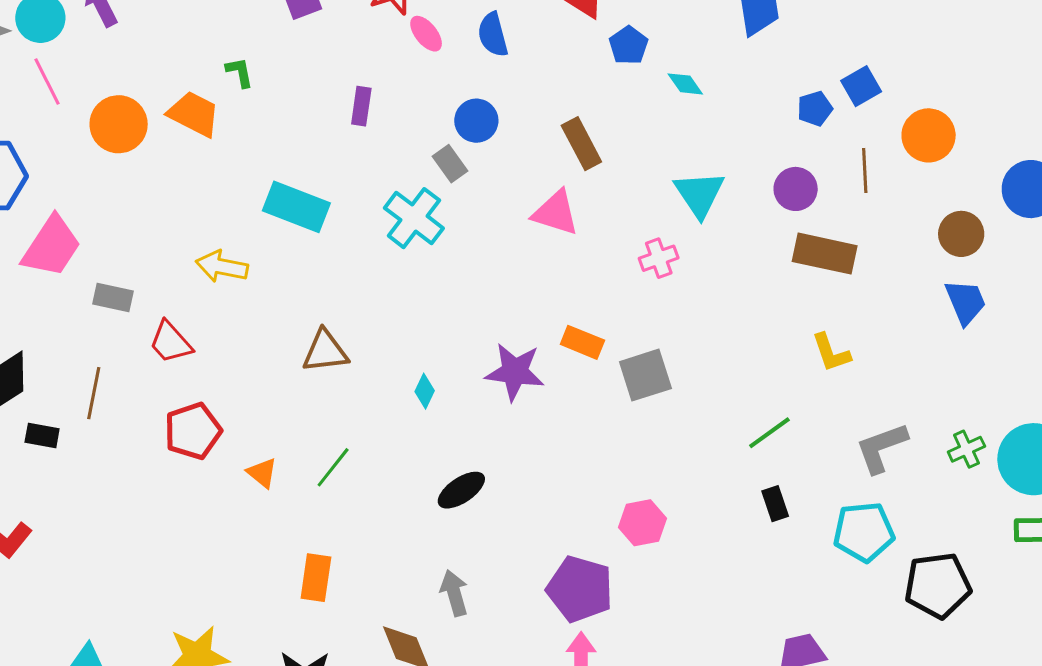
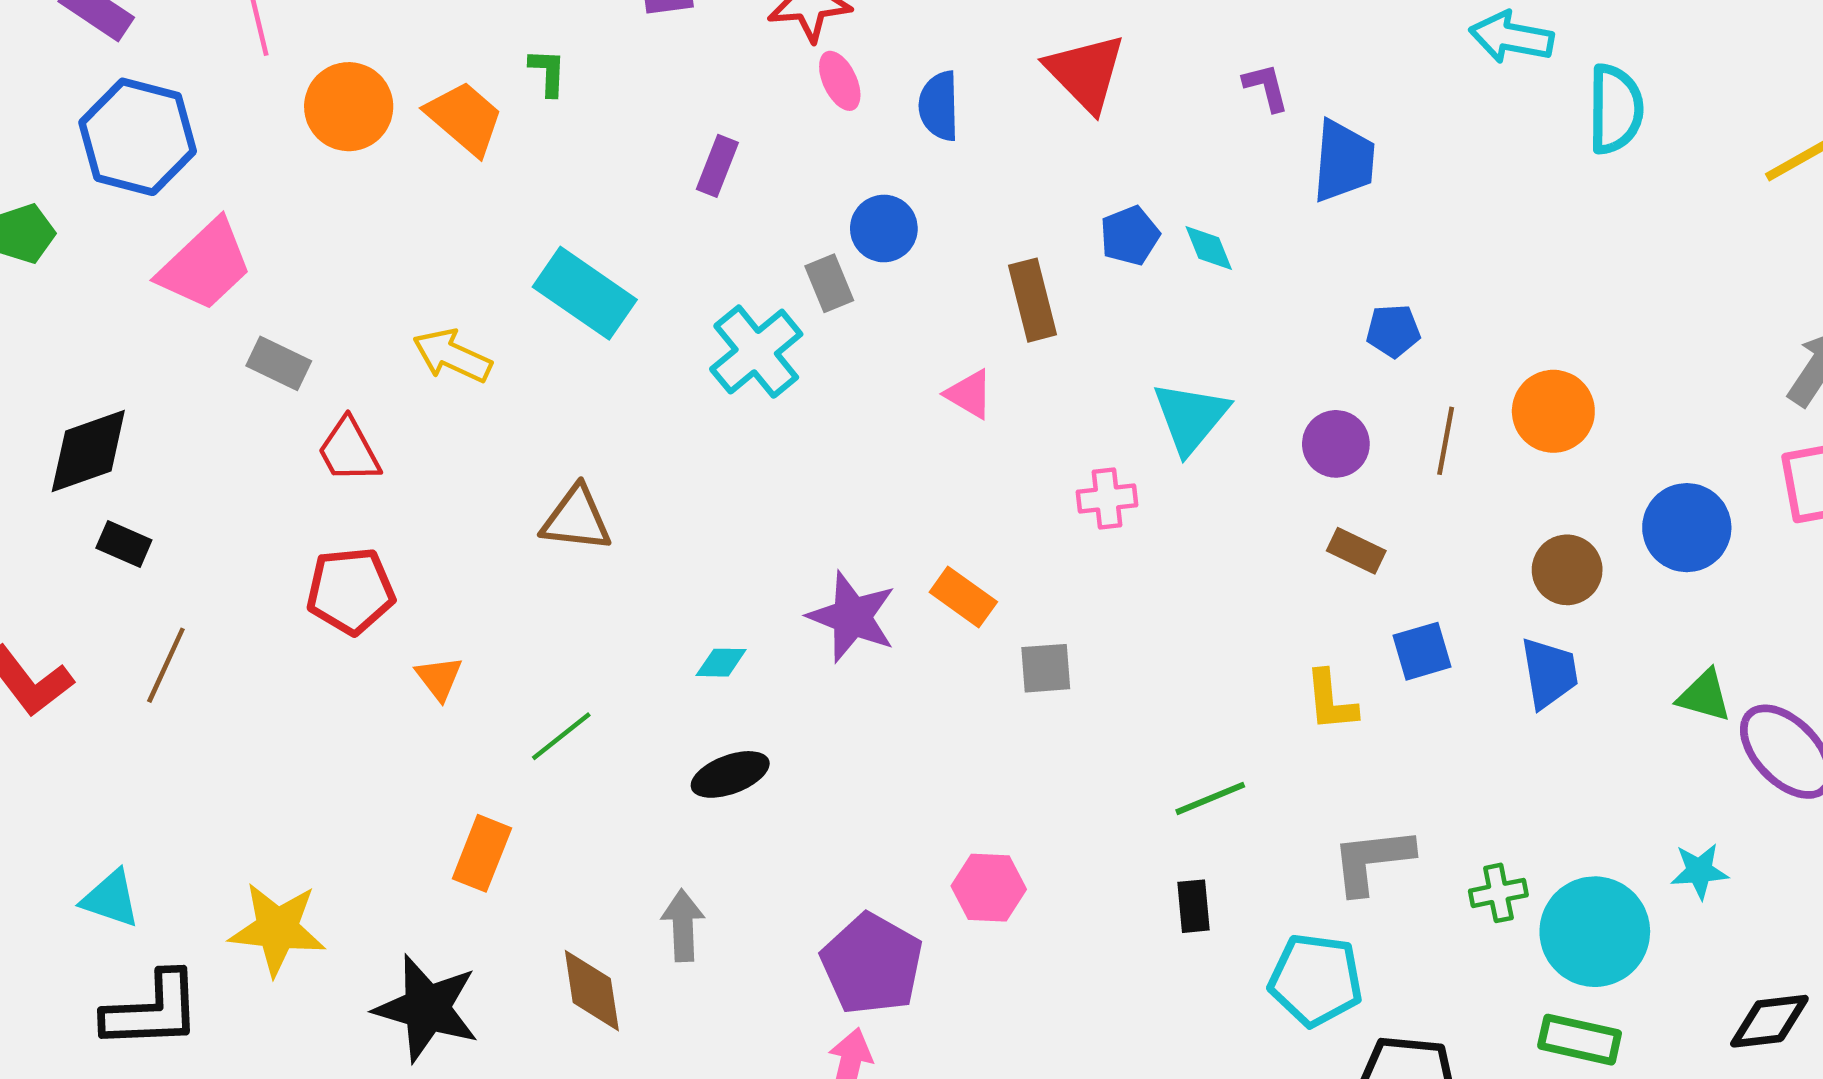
blue pentagon: (629, 45) -> (1130, 236), moved
blue square: (861, 86) -> (1422, 651), moved
pink triangle: (556, 213) -> (969, 394), size x0.7
brown rectangle: (825, 254) -> (1356, 551), size x0.6
gray square: (645, 375) -> (1046, 668), size x0.7
cyan diamond: (425, 391) -> (721, 663), moved, turned 52
brown line: (94, 393) -> (166, 665), moved
green line: (333, 467) -> (561, 736), moved

